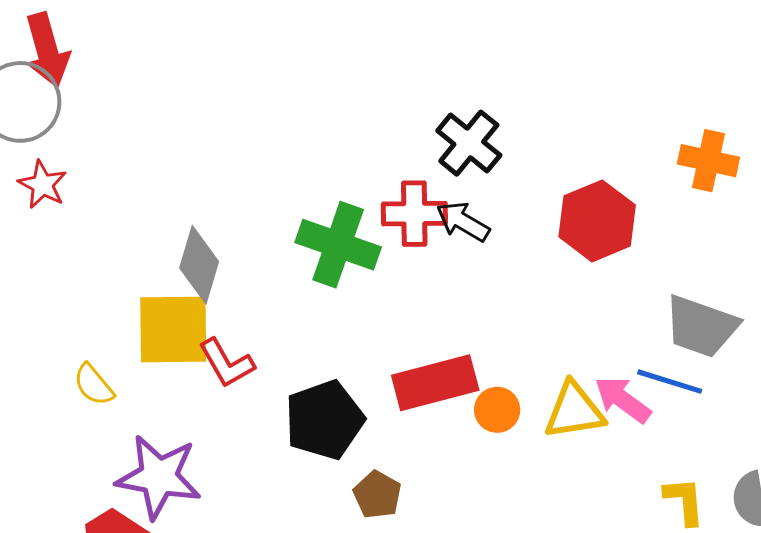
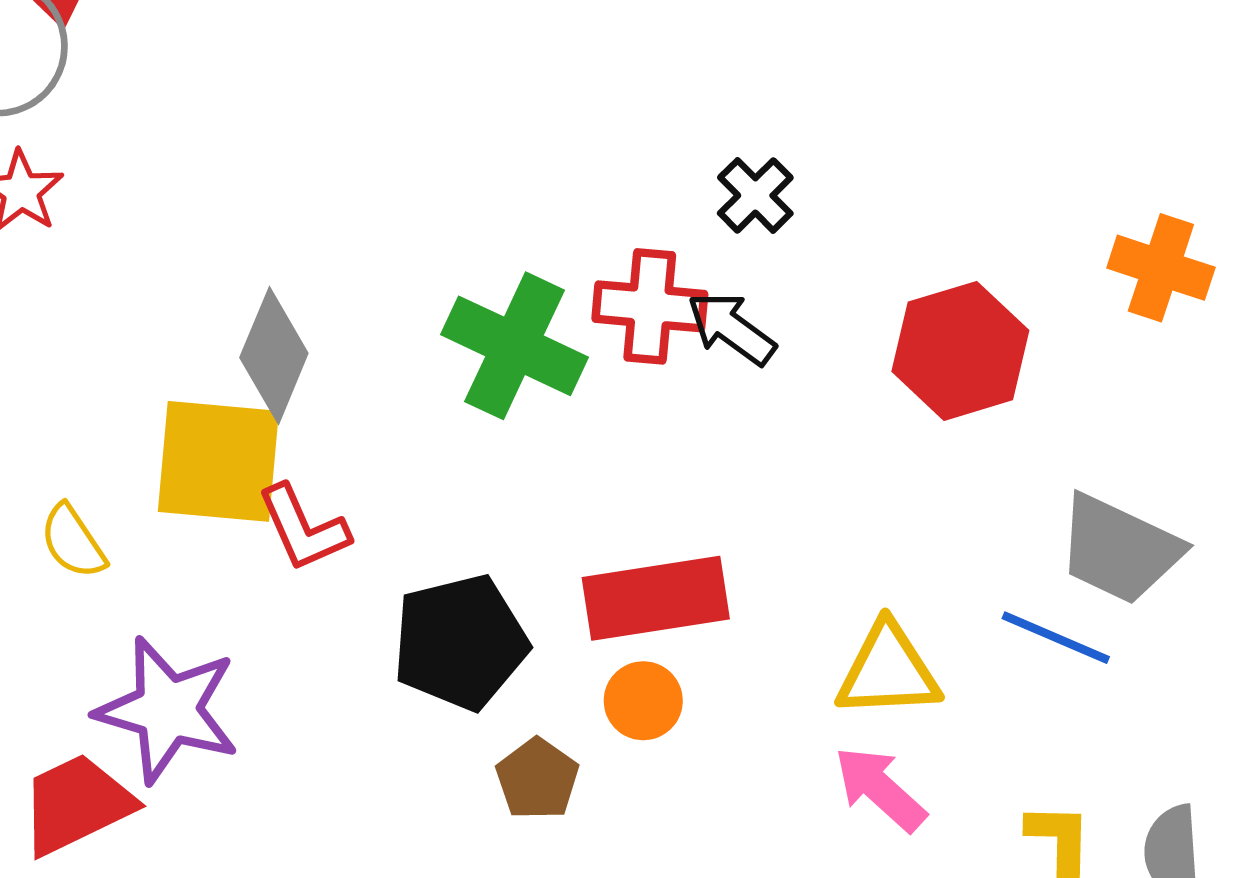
black cross: (469, 143) -> (755, 195), size x0.7
pink arrow: (623, 400) -> (880, 789), moved
orange circle: (497, 410) -> (643, 701), moved

